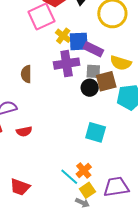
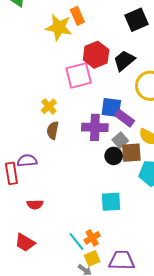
yellow cross: (63, 36) -> (49, 106), moved
gray square: (93, 71) -> (120, 140), turned 35
red semicircle: (24, 131) -> (35, 204), moved
cyan square: (96, 132) -> (111, 202), turned -30

